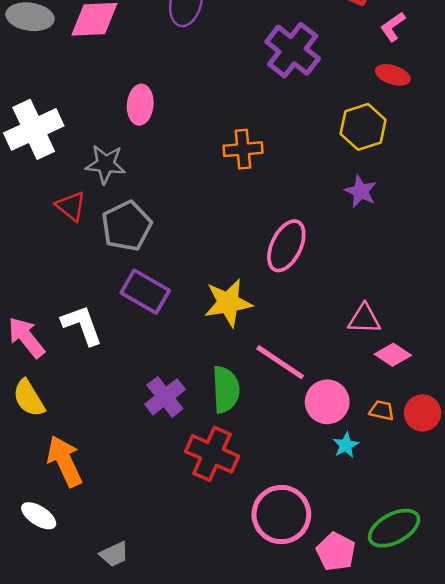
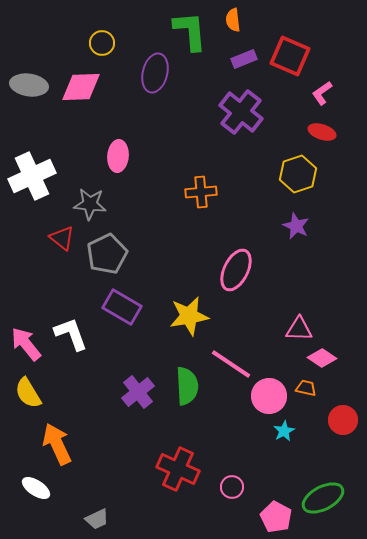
orange trapezoid: (382, 410) -> (306, 388), moved
red circle: (423, 413) -> (343, 420), moved
red cross: (212, 454) -> (178, 469), moved
pink circle: (281, 515) -> (232, 487), size x0.5

